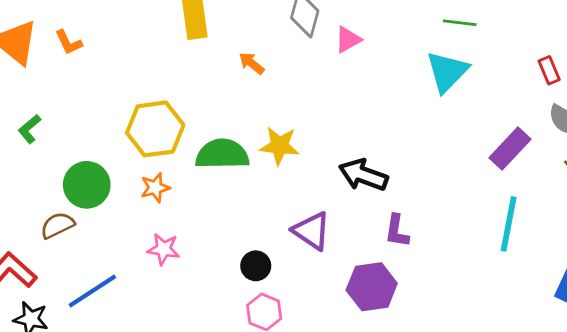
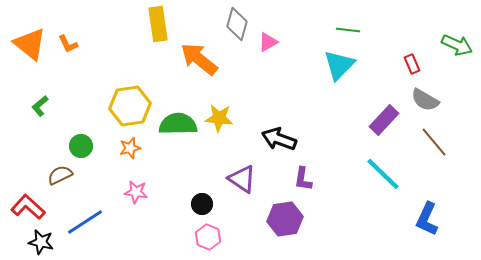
orange arrow: (252, 63) -> (199, 59), size x2.0
green circle: (87, 185) -> (81, 146), size x0.7
cyan line: (509, 224) -> (383, 174), turned -57

